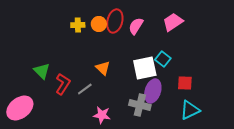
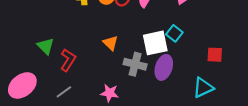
red square: (185, 83) -> (215, 55), moved
gray line: (85, 89) -> (64, 92), moved
gray cross: (140, 105) -> (135, 64), moved

